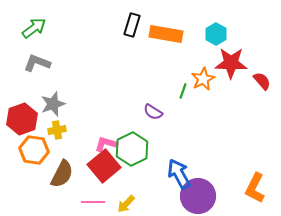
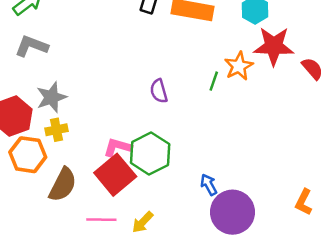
purple semicircle: (153, 112) -> (159, 91), moved, turned 42
blue arrow: (179, 174) -> (209, 185), size x0.6
orange L-shape: (255, 188) -> (304, 202), size x0.7

